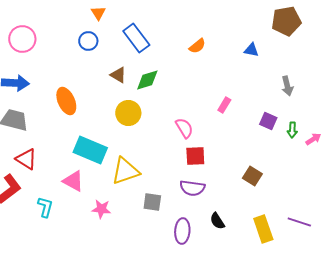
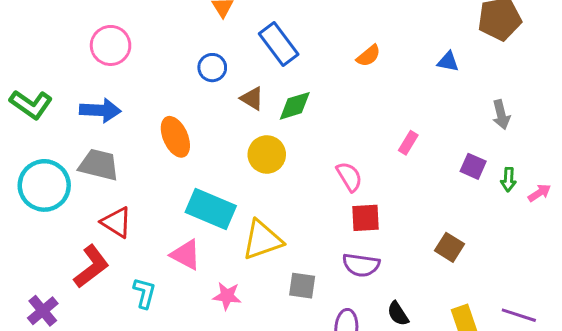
blue circle: (88, 41) -> (212, 68), moved

